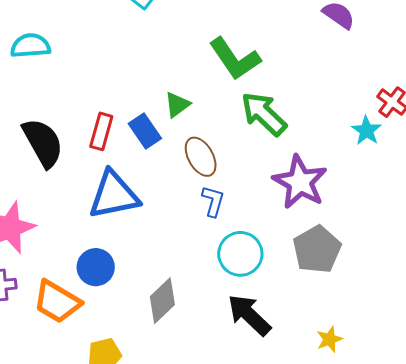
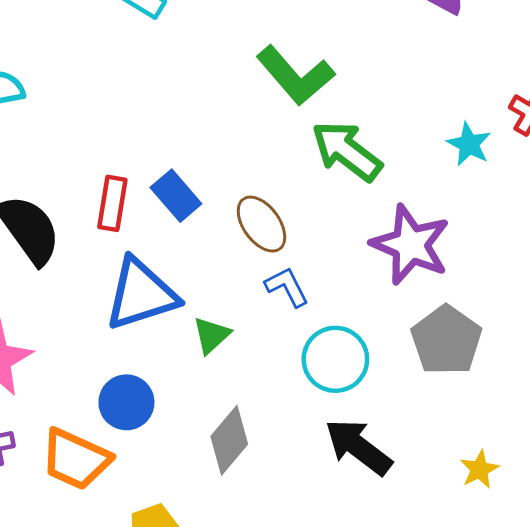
green triangle: (177, 105) -> (211, 335), moved
cyan star: (366, 131) -> (469, 144), moved
blue L-shape: (213, 201) -> (287, 287), turned -36

